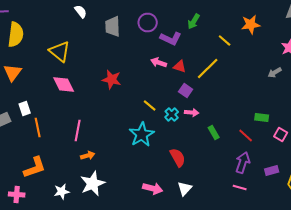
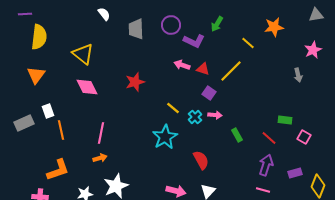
gray arrow: (275, 72) -> (298, 75), turned -72
red star: (112, 80) -> (135, 82), turned -30
orange arrow: (88, 156) -> (100, 158), moved

